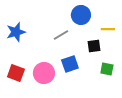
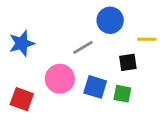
blue square: (70, 64) -> (95, 87), turned 36
green square: (107, 69) -> (122, 94), moved
pink circle: (44, 73) -> (60, 79), moved

